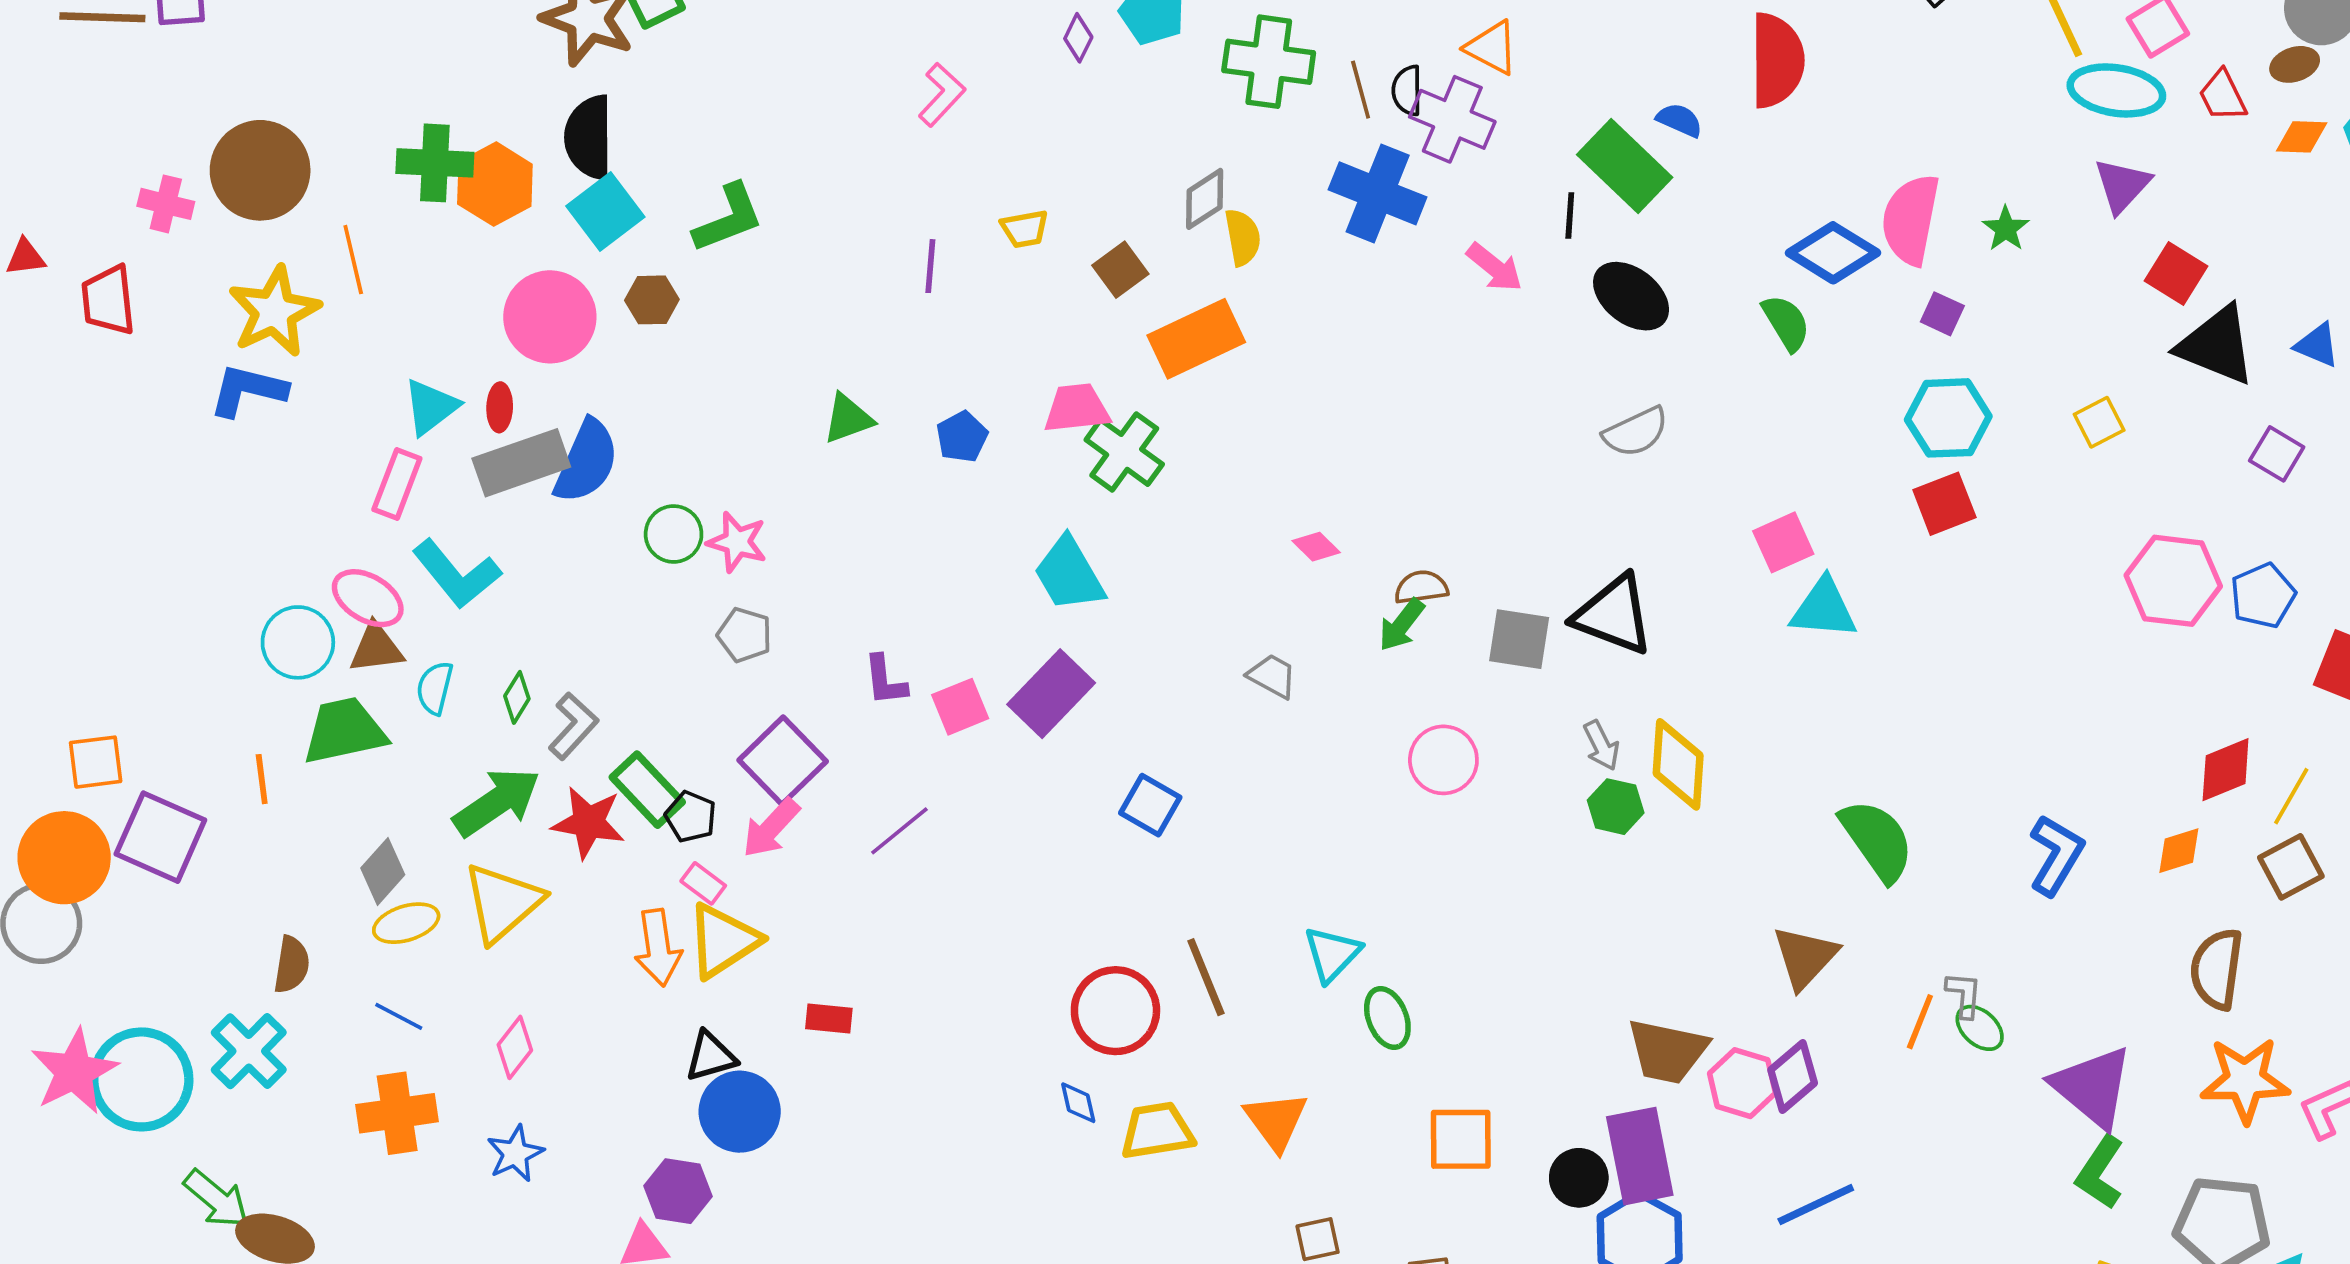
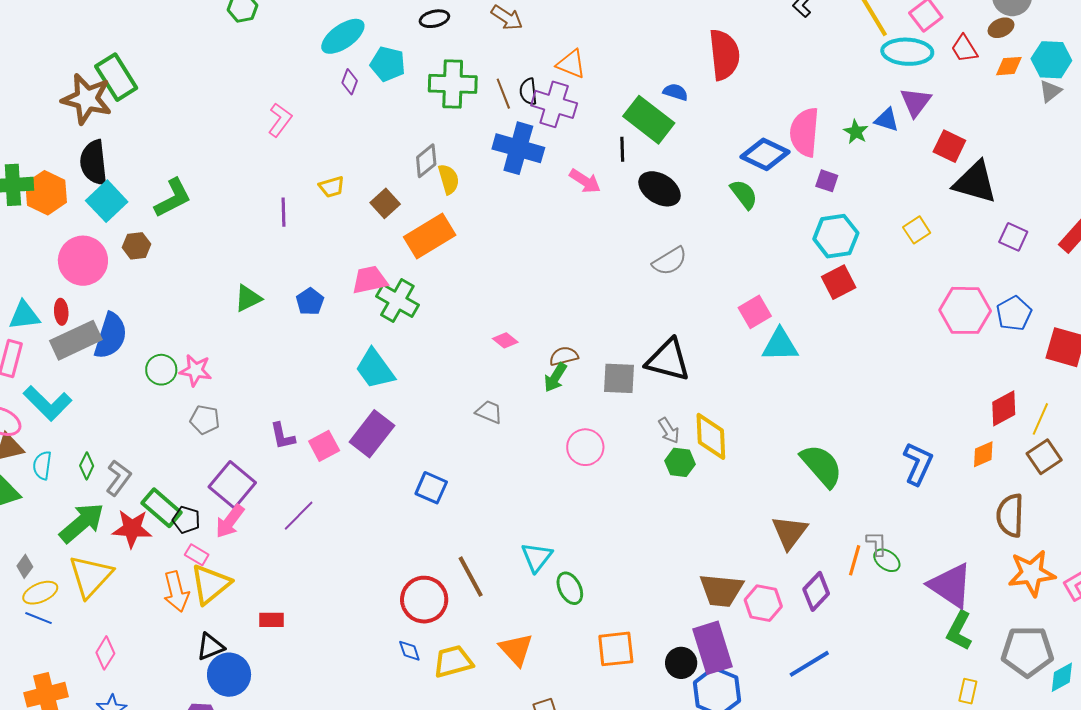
blue triangle: (2317, 345) -> (887, 120), moved
cyan triangle: (431, 407) -> (24, 315), turned 36
gray diamond: (383, 871) -> (25, 566), size x0.7
blue line: (399, 1016) -> (38, 618), moved
purple diamond: (1793, 1077) -> (816, 591), moved

